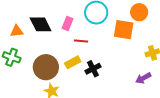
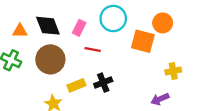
yellow rectangle: (73, 62) -> (76, 85), moved
brown circle: (46, 67) -> (50, 59), moved

